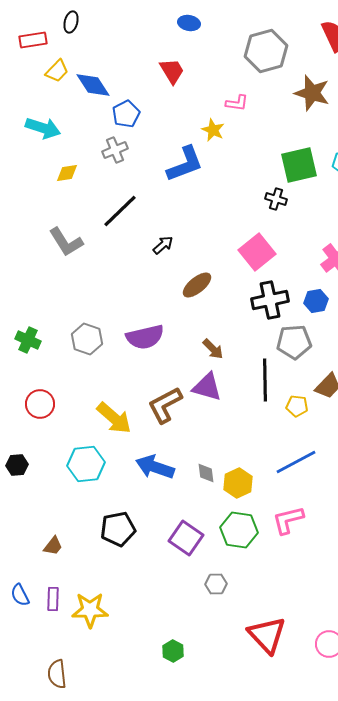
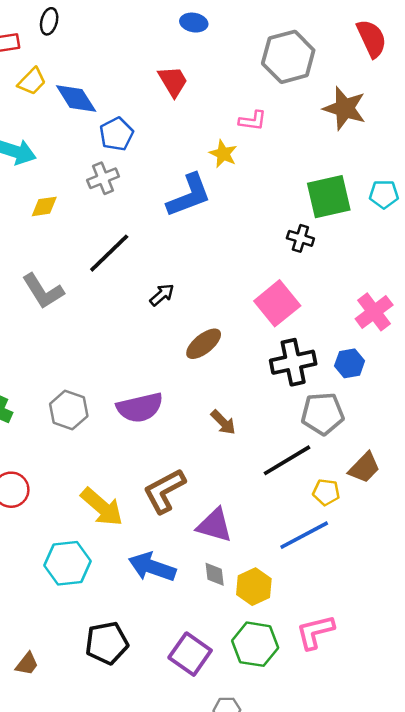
black line: (265, 380) -> (287, 460), turned 60
purple triangle: (207, 387) -> (215, 525), moved
blue line: (296, 462) -> (304, 535), moved

